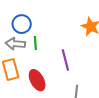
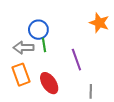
blue circle: (22, 24) -> (38, 30), moved

